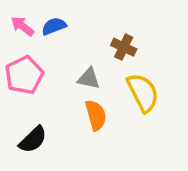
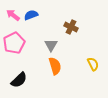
gray triangle: (89, 79) -> (51, 45), turned 48
yellow semicircle: (143, 92) -> (93, 64), moved, size x0.6

